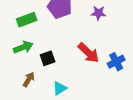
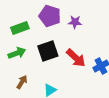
purple star: (98, 13) -> (75, 22), moved
black square: (48, 58) -> (48, 51), moved, size x1.5

